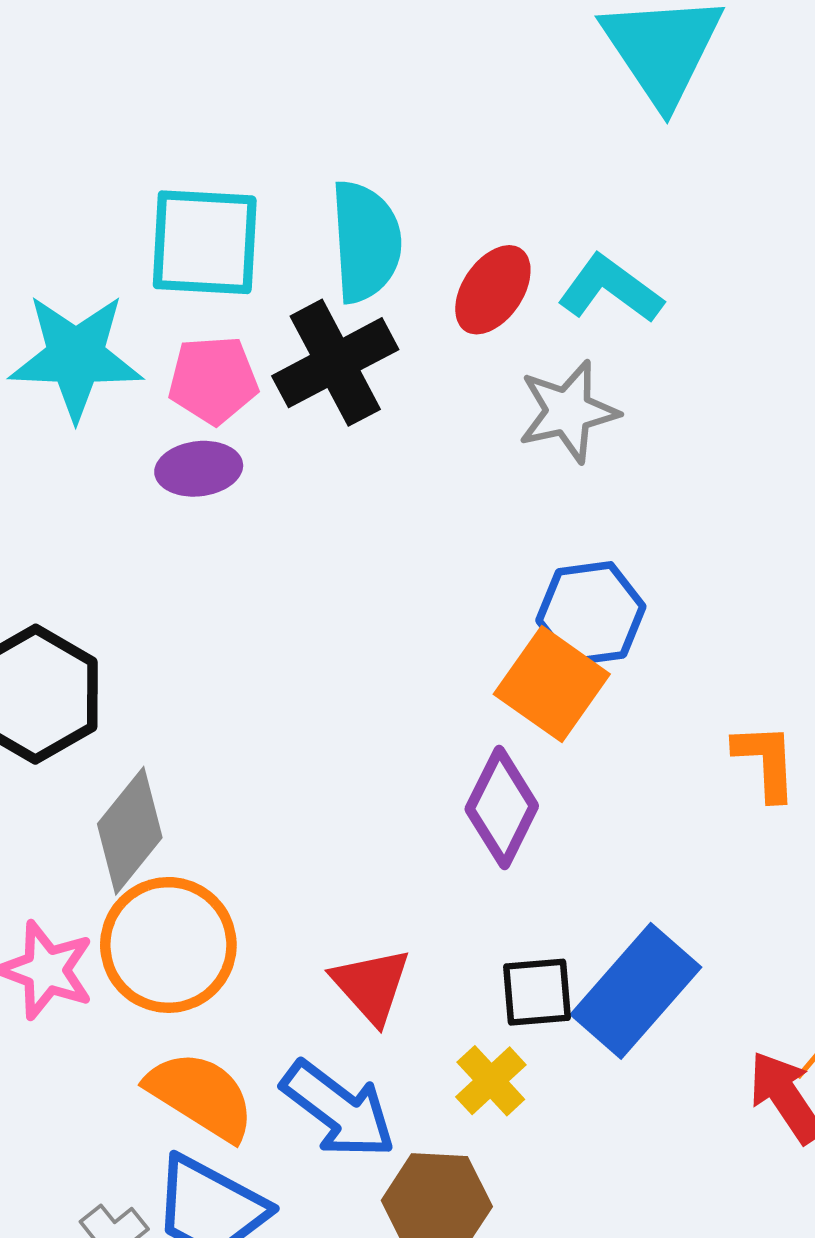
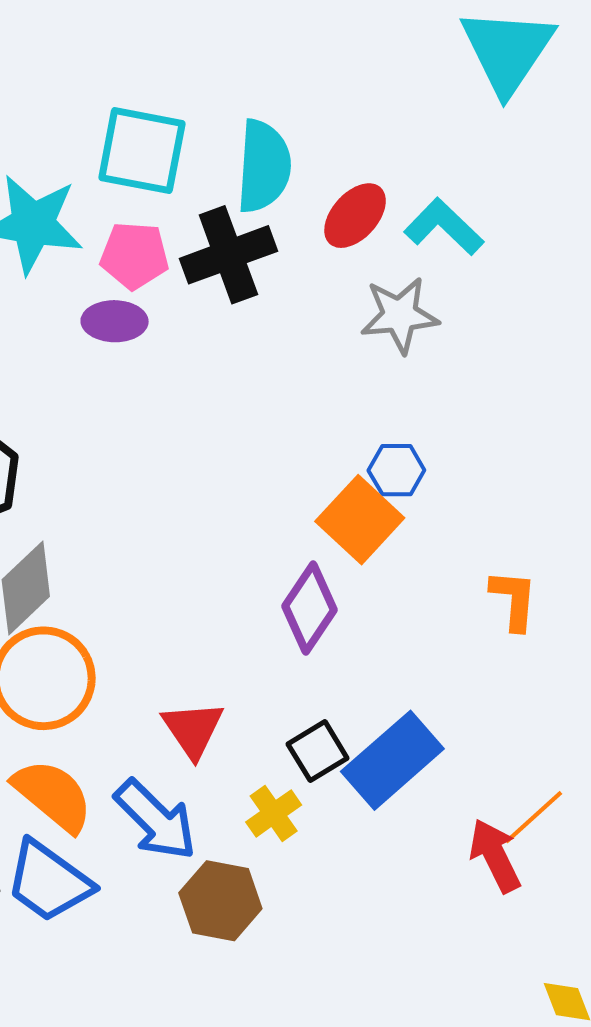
blue hexagon: (591, 613) -> (396, 470), size x0.7
black square: (537, 992) -> (318, 751), turned -34

